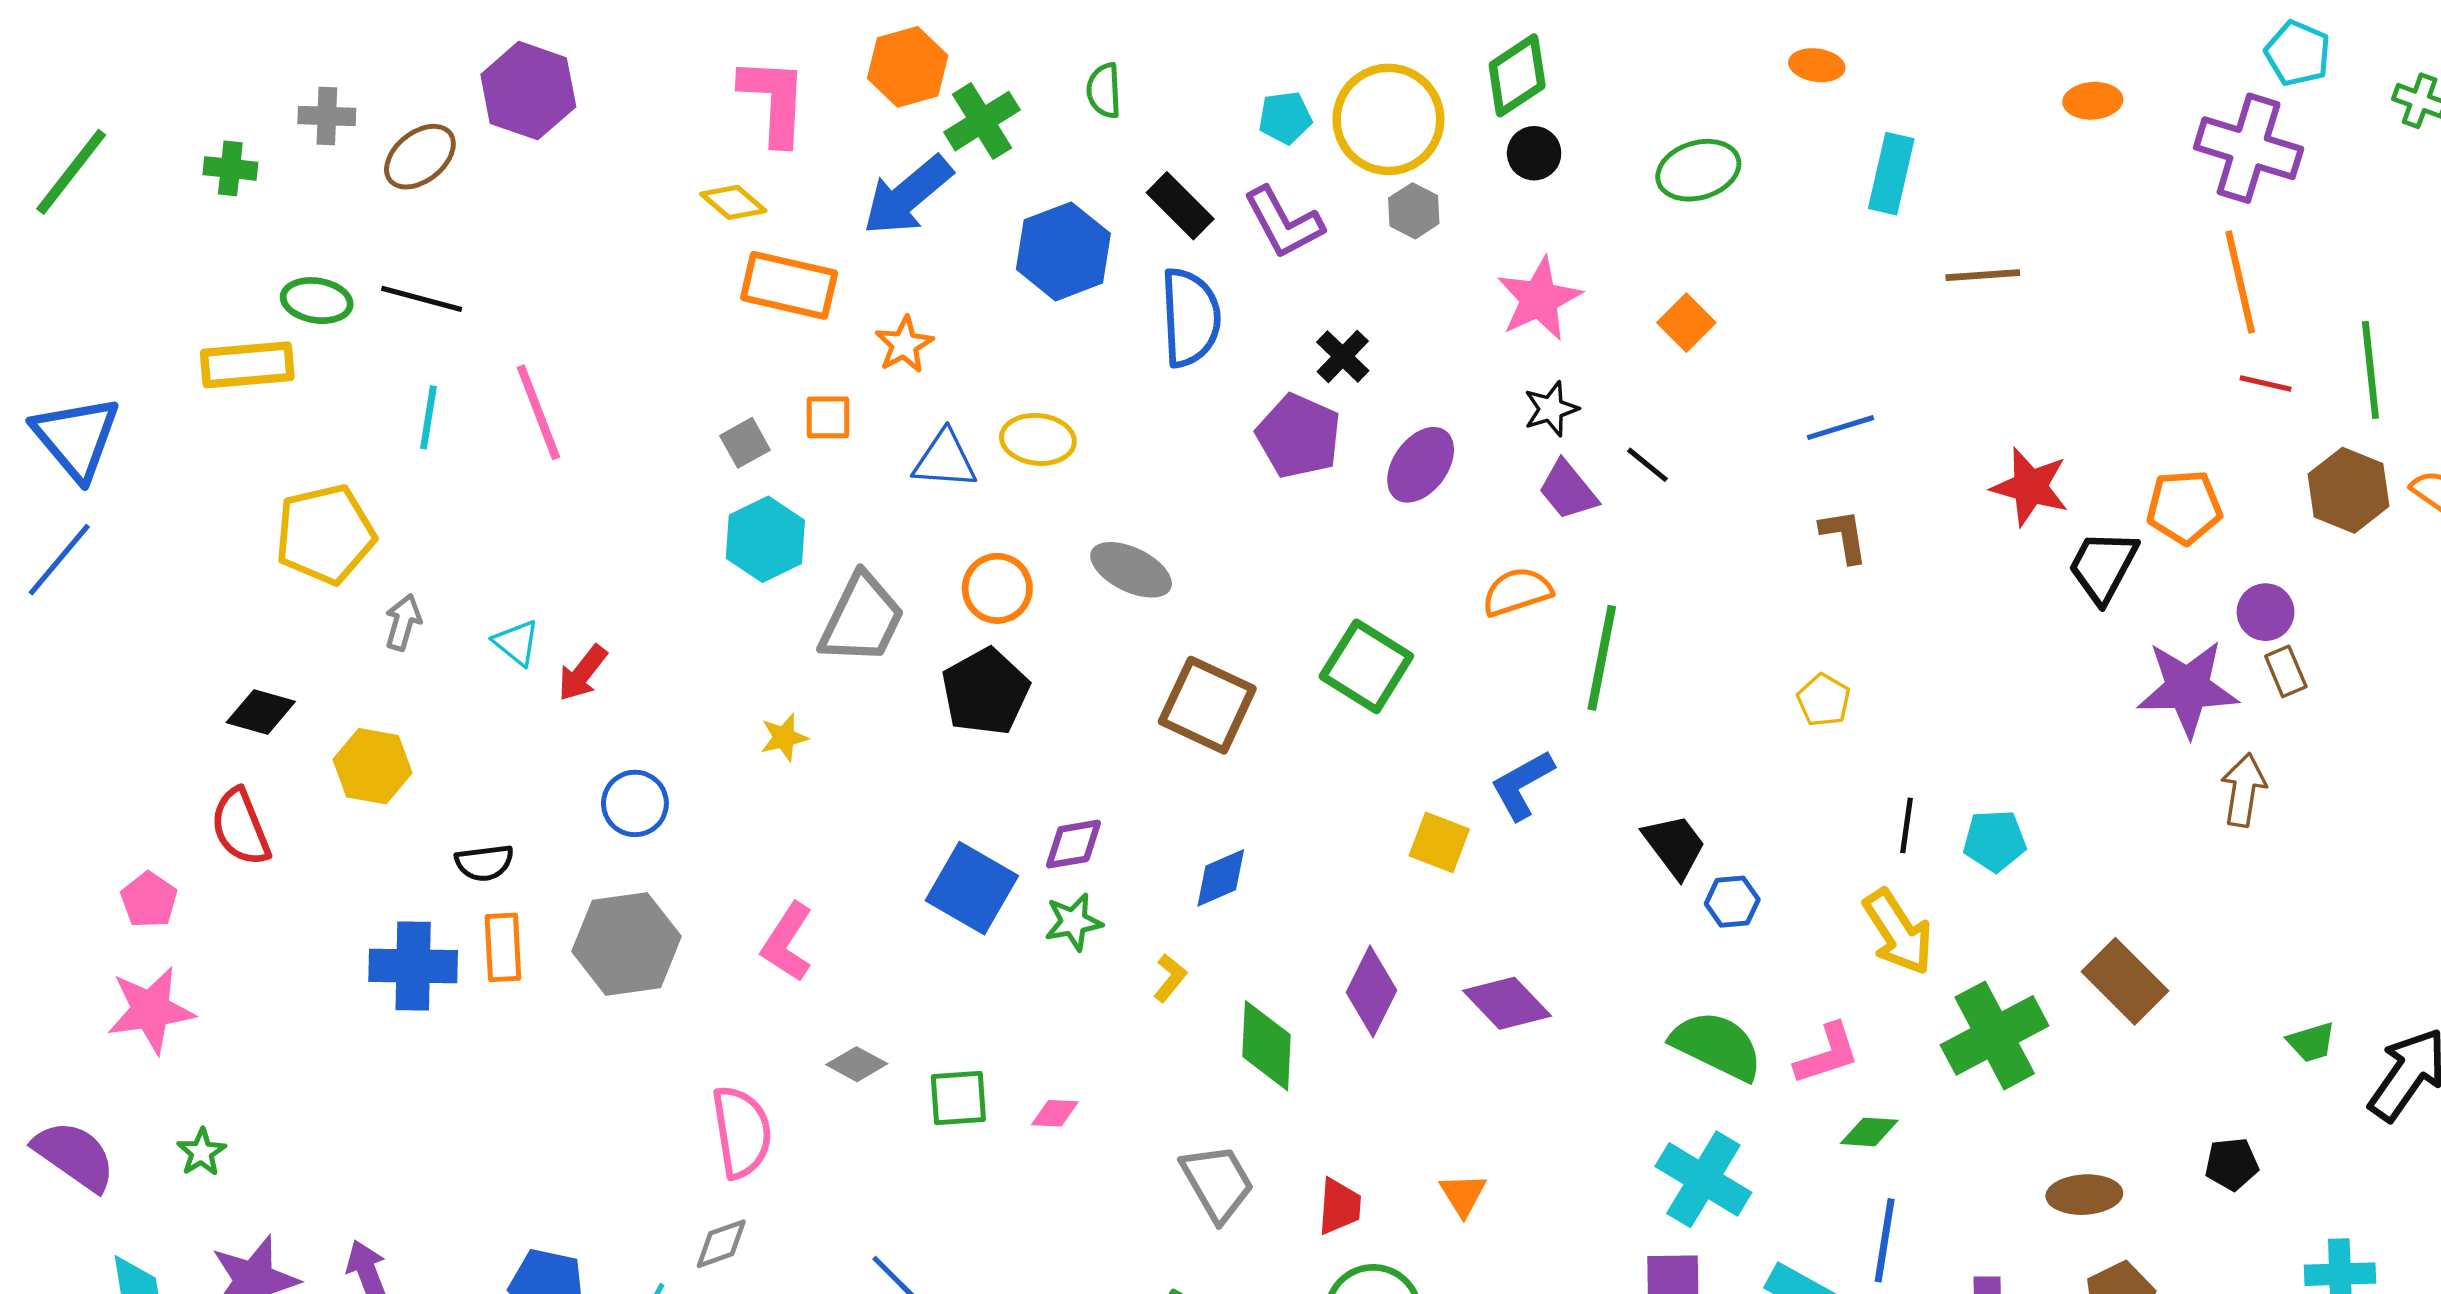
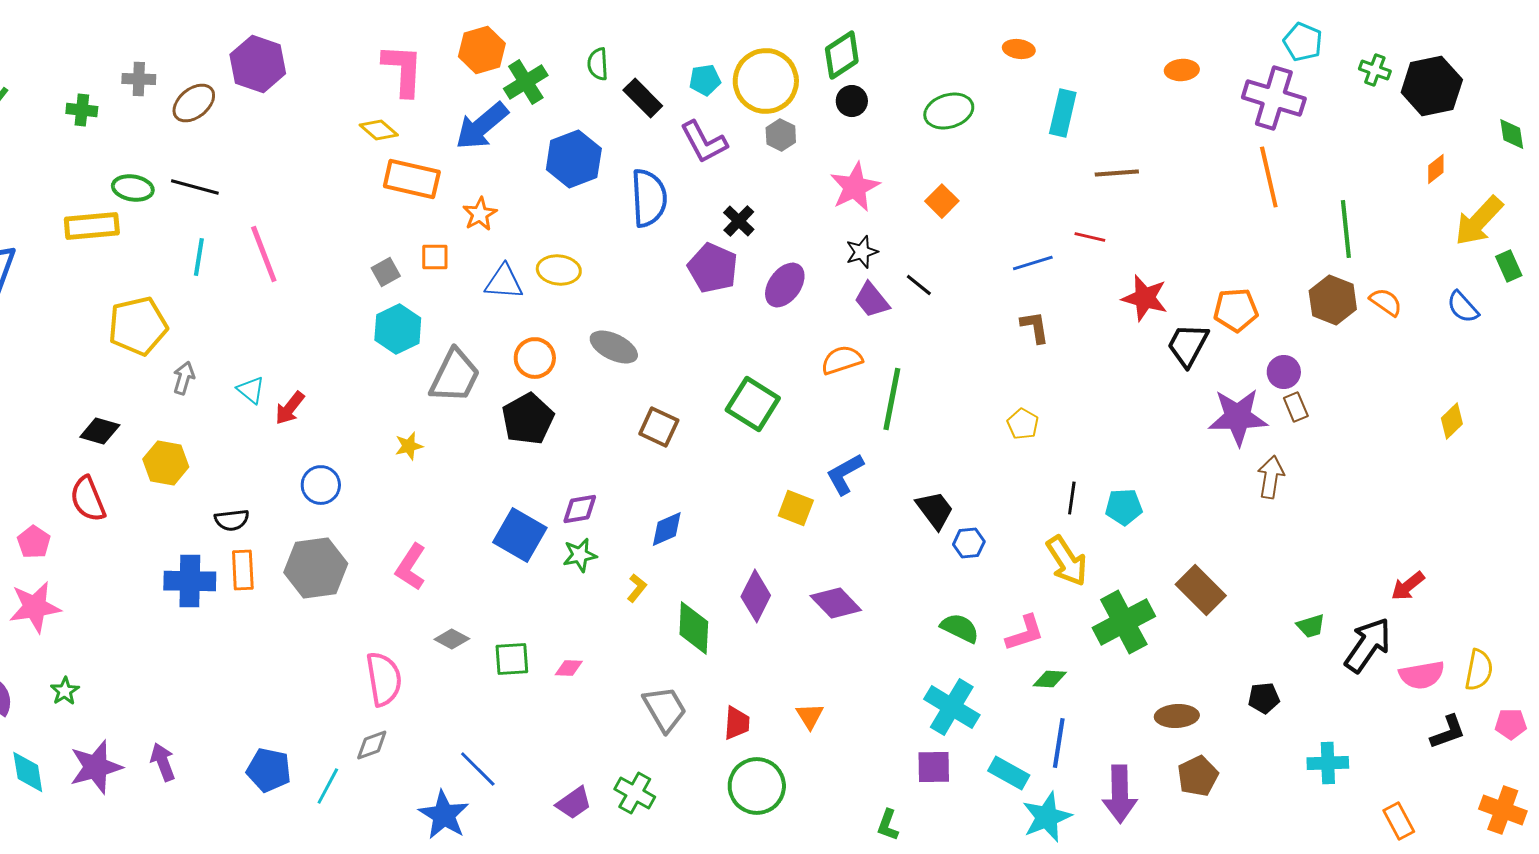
black rectangle: (1180, 206) -> (643, 98), moved
red line: (2266, 384) -> (1090, 237), moved
brown square: (1207, 705) -> (659, 427), size x0.7
green semicircle: (1717, 1046) -> (960, 628), size x0.7

